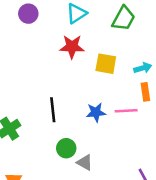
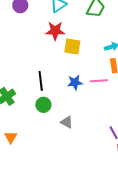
yellow square: (106, 64) -> (72, 47), moved
green circle: (66, 148) -> (43, 105), moved

